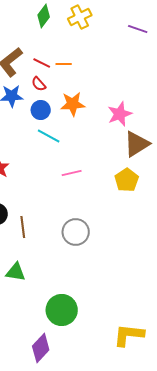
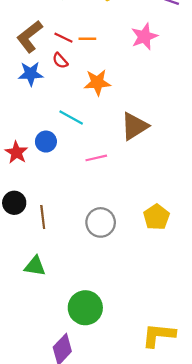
blue circle: (41, 110) -> (46, 142), moved
pink star: (120, 114) -> (144, 37), moved
brown triangle: (137, 144) -> (135, 126), moved
yellow pentagon: (127, 180) -> (156, 217), moved

